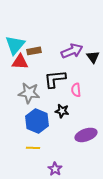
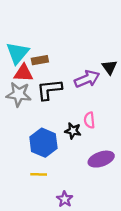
purple arrow: (72, 51) -> (87, 79), moved
black L-shape: (55, 79) -> (49, 90), moved
pink semicircle: (76, 90) -> (89, 120), moved
gray star: (29, 93) -> (19, 94), moved

